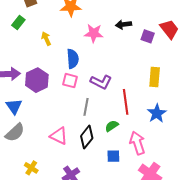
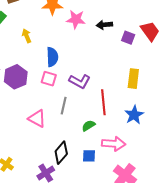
pink star: (94, 33) -> (76, 19), moved
pink triangle: (59, 136) -> (37, 119), moved
black diamond: (87, 137) -> (61, 153), moved
pink arrow: (137, 143) -> (114, 144), turned 110

